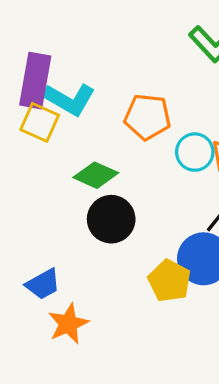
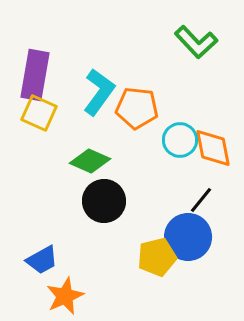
cyan L-shape: (69, 99) -> (99, 92), moved, turned -84
yellow pentagon: (169, 281) -> (157, 257), turned 30

